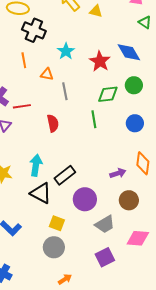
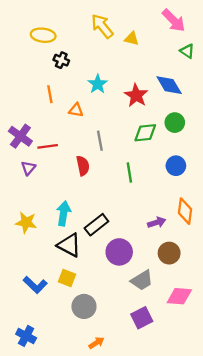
black cross: (34, 30) -> (61, 60), size x0.6
gray line: (65, 91) -> (100, 141), moved
green line: (94, 119) -> (129, 173), moved
yellow square: (57, 223) -> (67, 278), moved

